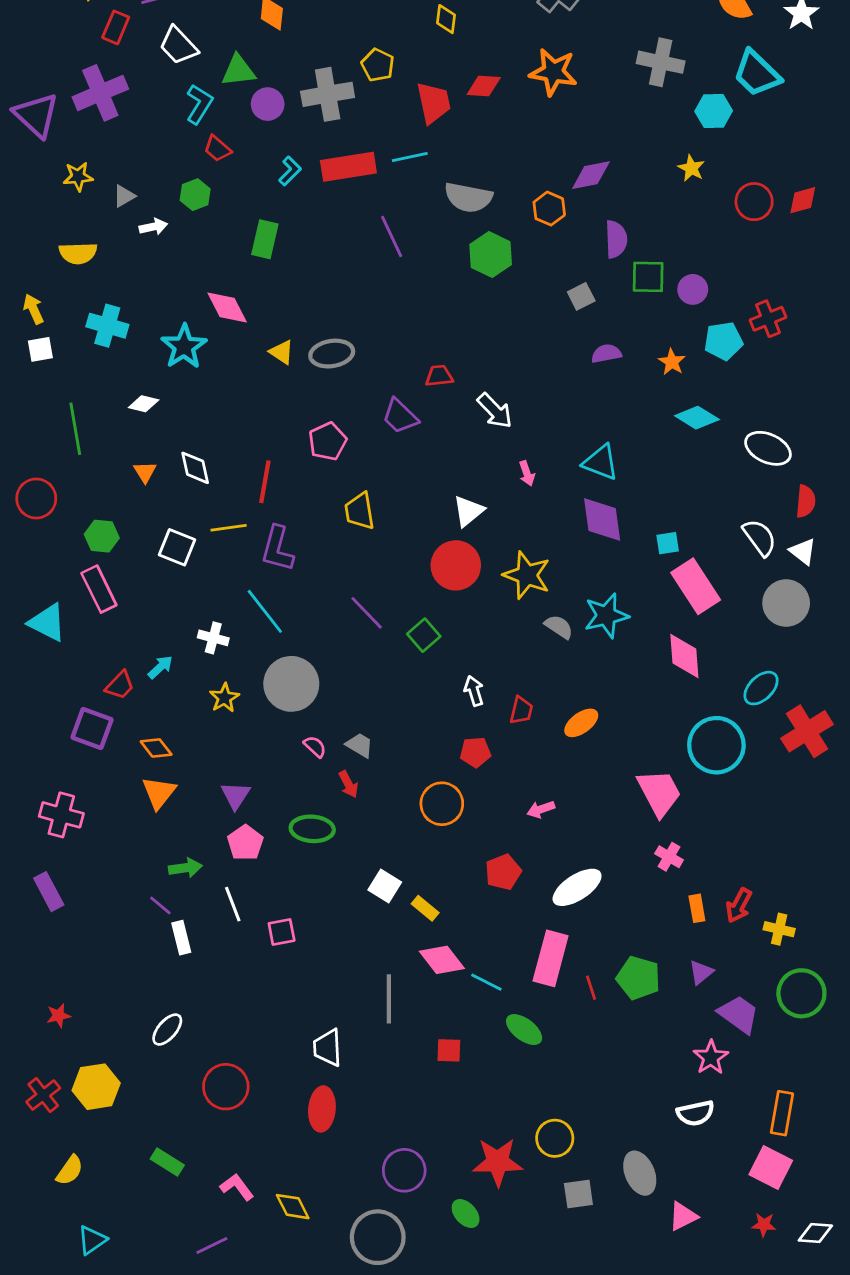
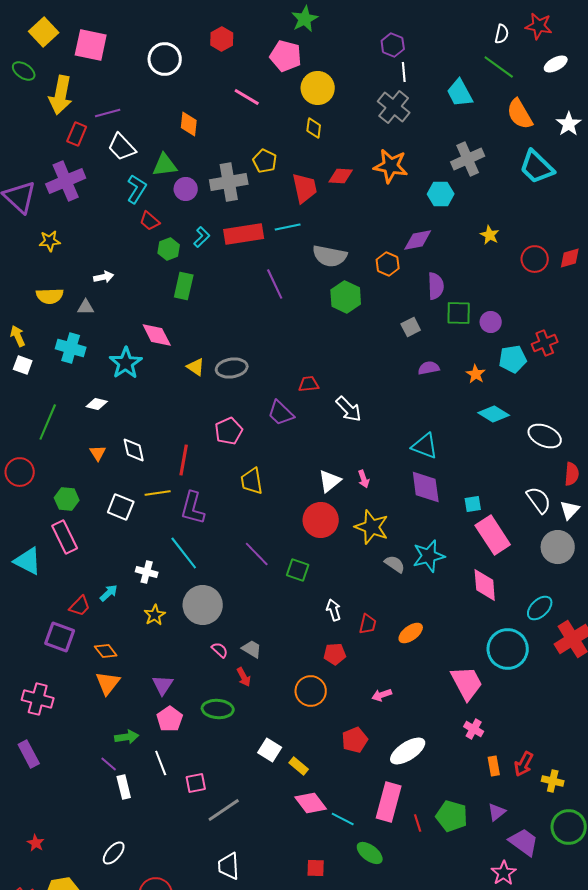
gray cross: (661, 62) -> (468, 159), turned -36
cyan hexagon: (714, 111) -> (441, 194), moved
green hexagon: (195, 195) -> (169, 249), moved
gray triangle: (124, 196) -> (86, 307), moved, turned 30
white square: (40, 349) -> (23, 365), turned 30
green line: (75, 429) -> (48, 422), turned 33
pink arrow: (527, 473) -> (364, 479), moved
white triangle: (803, 551) -> (570, 510), turned 35
green square: (424, 635) -> (298, 570), turned -30
gray line: (389, 999) -> (224, 810), moved, turned 56
red star: (59, 1016) -> (36, 843), turned -30

